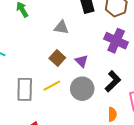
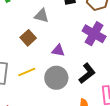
brown square: (57, 58) -> (28, 38), moved
purple triangle: (82, 61) -> (58, 51), turned -40

